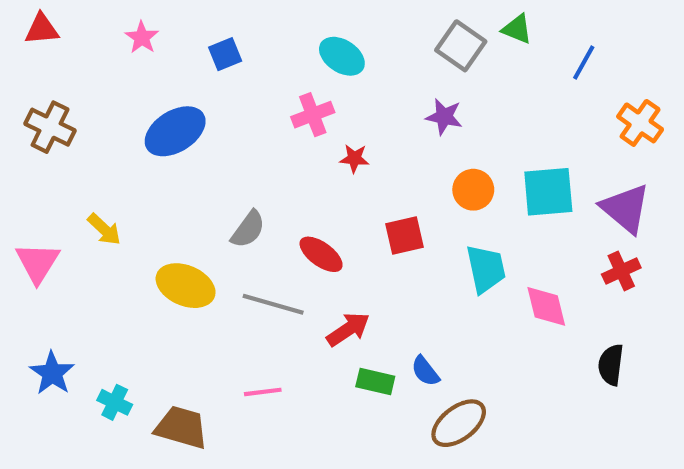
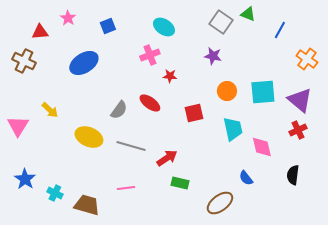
red triangle: (42, 29) -> (40, 32), moved
red ellipse: (321, 254) -> (150, 103), moved
blue semicircle: (425, 371) -> (246, 178), moved

